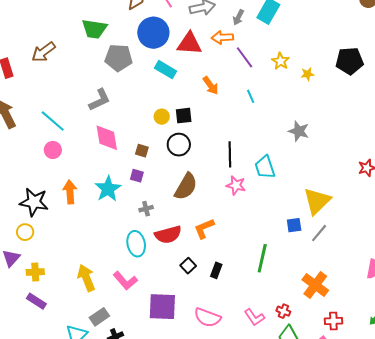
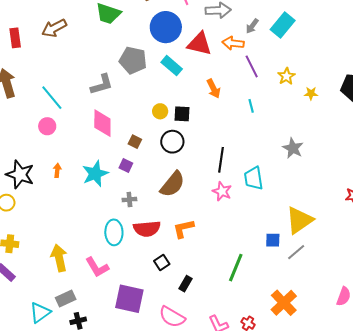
gray pentagon: (118, 58) -> (133, 60), moved
orange arrow: (70, 192) -> (57, 170), size x0.6
black rectangle: (216, 270) -> (186, 284), moved

